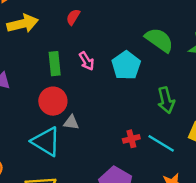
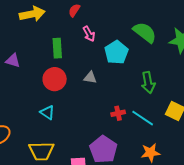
pink arrow: (86, 61) -> (89, 34), moved
gray triangle: (71, 122) -> (90, 78), moved
cyan triangle: (46, 142) -> (47, 112), size x0.6

